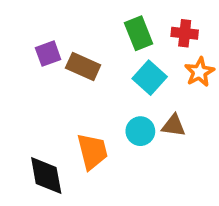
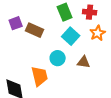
cyan circle: (140, 131) -> (58, 58), moved

